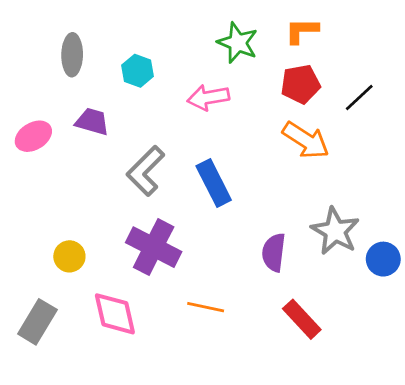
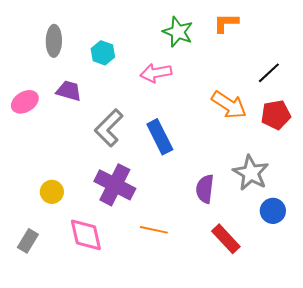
red pentagon: (300, 84) -> (276, 115), moved
blue circle: (383, 259) -> (273, 211), moved
gray rectangle: (37, 322) -> (28, 241), size x0.7

